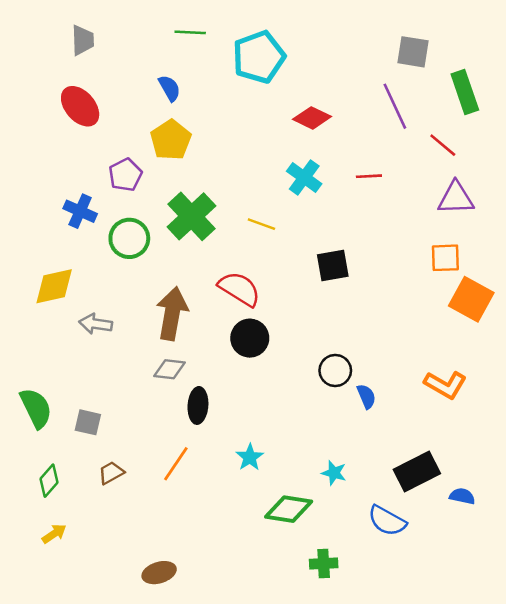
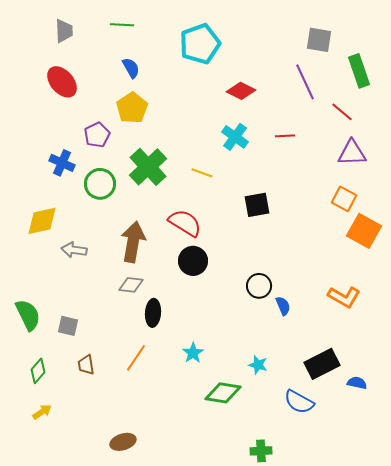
green line: (190, 32) -> (122, 25), moved
orange square: (445, 258) -> (344, 199), turned 30
brown trapezoid: (111, 473) -> (86, 365), turned -70
green cross: (324, 564) -> (261, 451), moved

